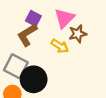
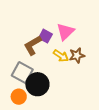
purple square: (33, 18) -> (45, 36), moved
brown star: (78, 34) -> (77, 55), moved

